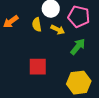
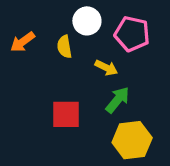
yellow arrow: (58, 30) -> (106, 68), moved
green arrow: (78, 47) -> (118, 100), moved

